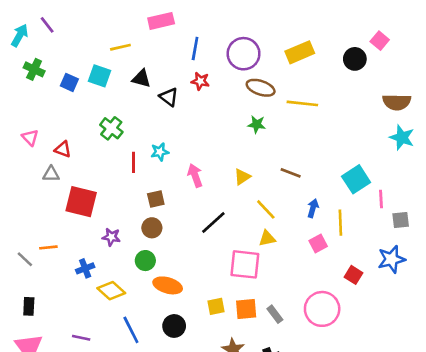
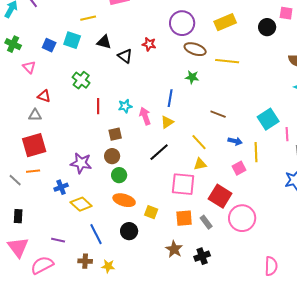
pink square: (380, 41) -> (286, 13), turned -32
blue line: (195, 48) -> (170, 98), moved
green cross: (34, 69) -> (13, 44), moved
pink triangle: (30, 137) -> (29, 67), moved
cyan star: (160, 152) -> (125, 106), moved
yellow triangle: (242, 177) -> (167, 122), moved
red square: (81, 202) -> (34, 145), moved, turned -30
blue arrow: (313, 208) -> (235, 141), turned 88
purple star: (111, 237) -> (81, 163), size x1.5
green circle: (145, 261) -> (119, 175), moved
red square: (353, 275) -> (220, 196), moved, size x1.6
yellow square: (216, 306) -> (151, 212), moved, turned 32

